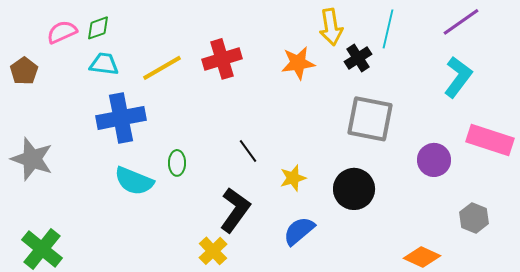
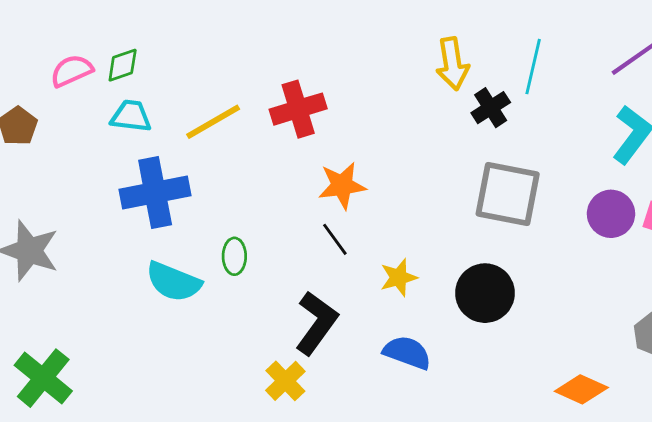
orange star: (298, 63) -> (342, 185), moved
purple circle: (434, 160) -> (611, 214), moved
blue semicircle: (299, 231) -> (407, 353), turned 60

